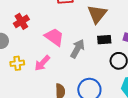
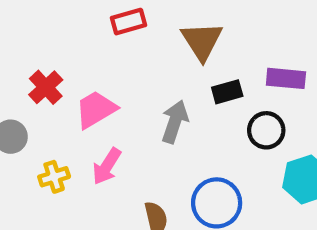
pink trapezoid: (54, 37) -> (96, 109), moved, turned -55

